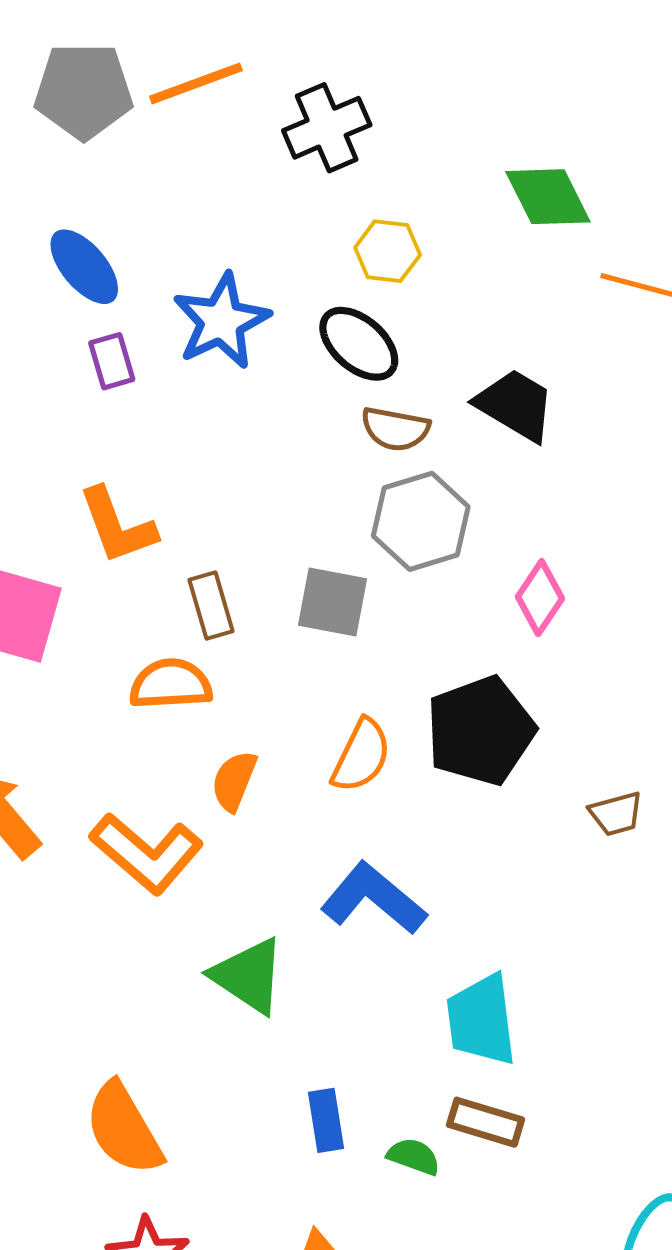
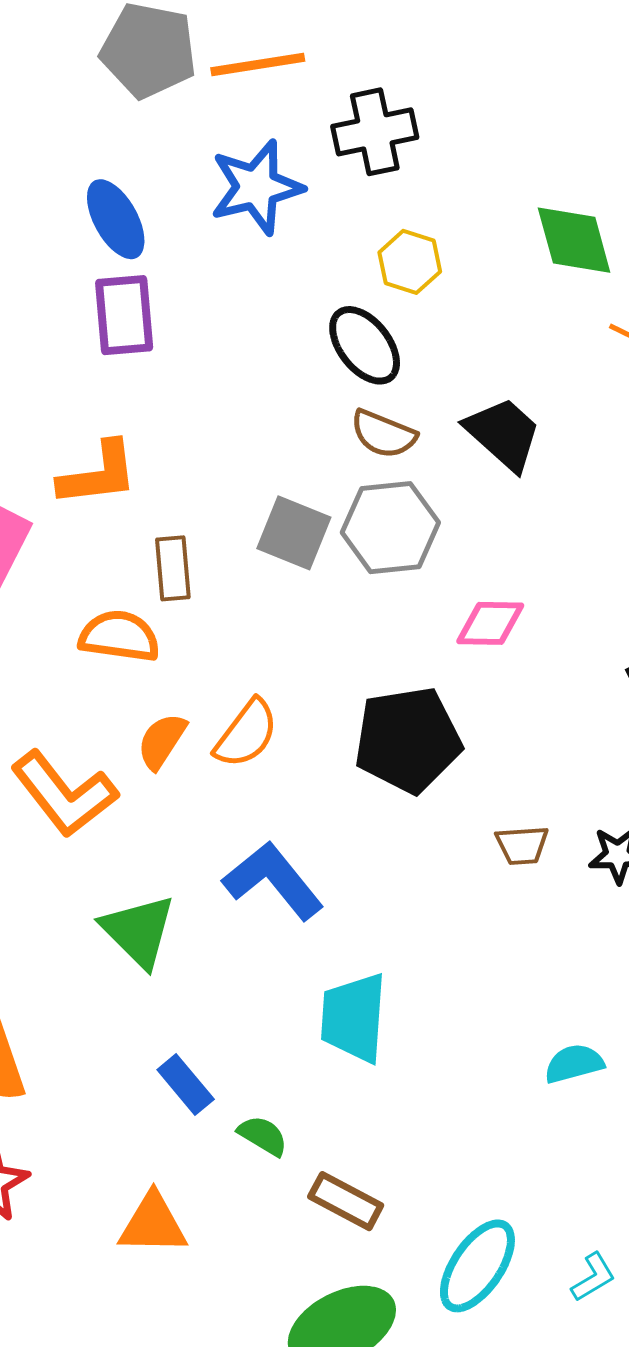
blue star: (221, 321) -> (256, 187), moved
purple rectangle: (112, 361) -> (124, 315), size x1.5
orange L-shape: (117, 526) -> (98, 474), turned -88
pink diamond: (540, 598) -> (490, 623), turned 46
gray square: (333, 602) -> (294, 533), moved
orange semicircle: (361, 756) -> (246, 734), moved
blue rectangle: (326, 1120) -> (186, 1084), turned -42
brown rectangle: (486, 1122) -> (346, 1201), moved

